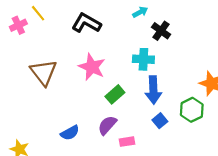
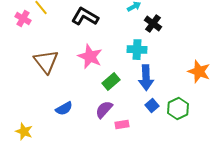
pink cross: (18, 25) -> (23, 19), turned -35
green hexagon: (192, 110) -> (178, 109), moved
blue semicircle: (70, 133) -> (64, 109), moved

